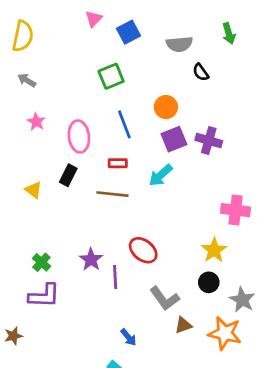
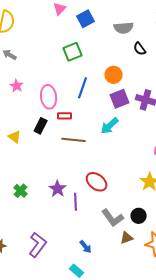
blue line: (124, 124) -> (83, 88), turned 40
red rectangle: (118, 163) -> (65, 116), moved
black circle: (209, 282) -> (139, 216), moved
purple L-shape: (44, 296) -> (38, 245), moved, turned -55

